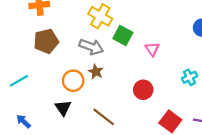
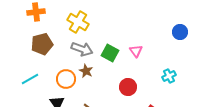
yellow cross: (100, 16) -> (78, 22), moved
green square: (123, 36) -> (110, 53), moved
cyan line: (19, 81) -> (30, 79), moved

